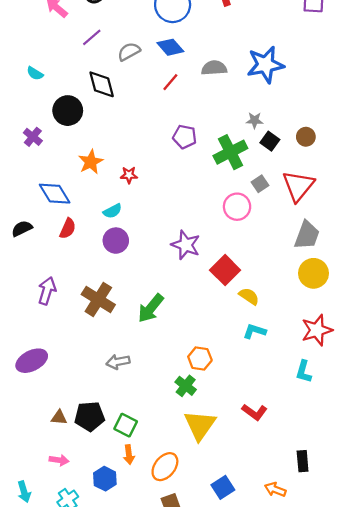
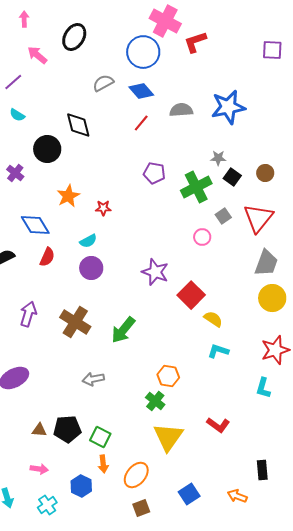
purple line: (92, 37) -> (13, 82), moved
gray semicircle: (129, 52) -> (103, 83), moved
pink circle: (237, 207) -> (202, 237), size x0.7

